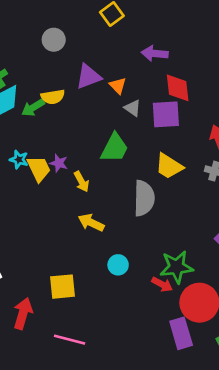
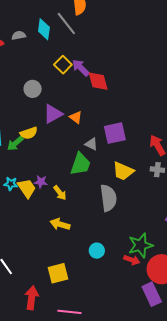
gray circle: (54, 40) -> (33, 89), moved
purple arrow: (155, 53) -> (81, 68), moved, turned 48
red diamond: (178, 88) -> (98, 81), moved
gray triangle: (133, 108) -> (91, 144), moved
yellow arrow: (91, 223) -> (60, 224), moved

